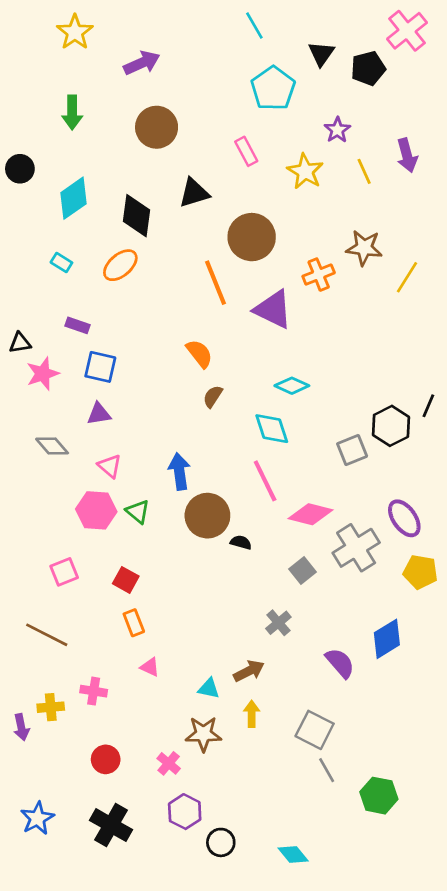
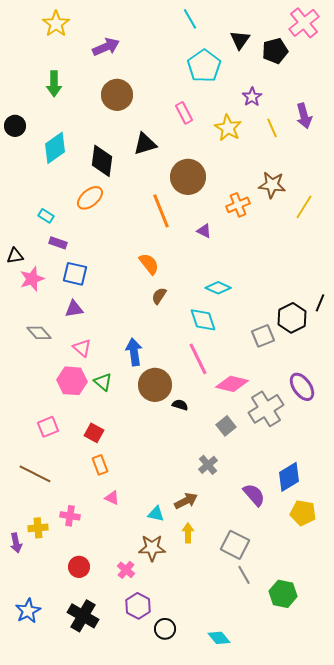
cyan rectangle: (61, 262) -> (46, 216), moved
purple triangle: (273, 309) -> (204, 231), size x0.5
yellow pentagon: (420, 572) -> (303, 513), moved

